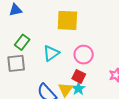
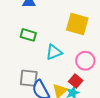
green rectangle: (22, 42) -> (28, 35), turned 56
gray square: (16, 63) -> (29, 78), moved

